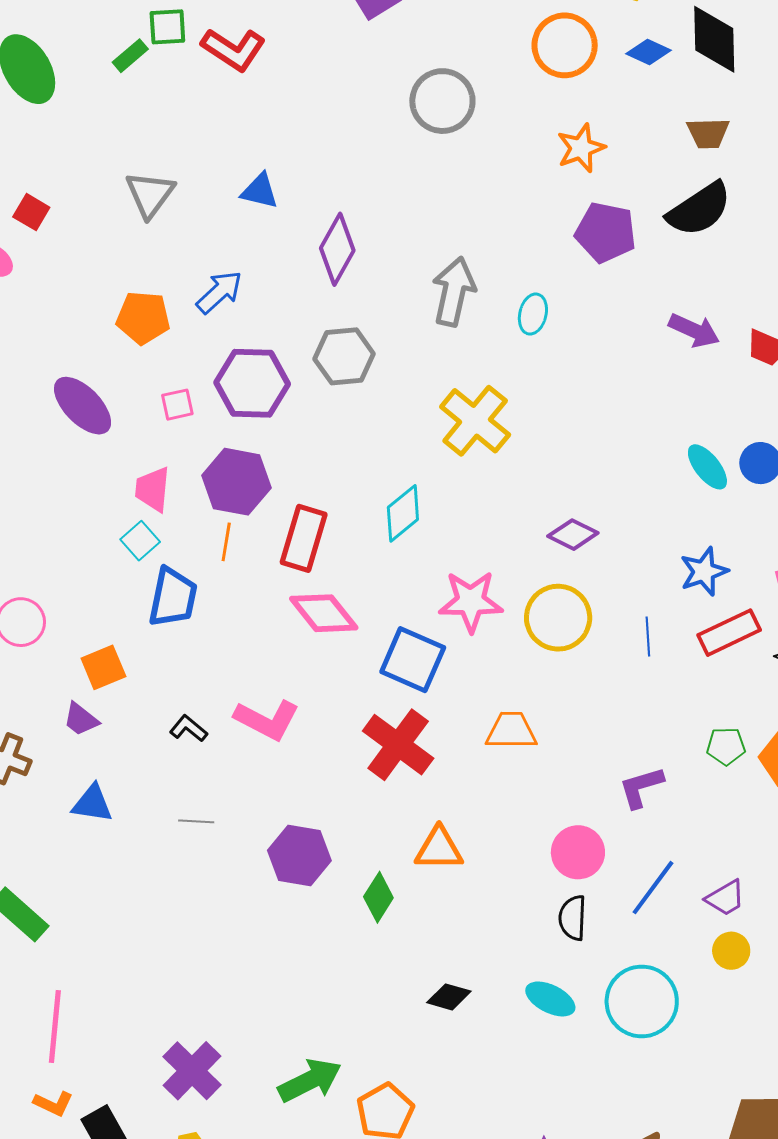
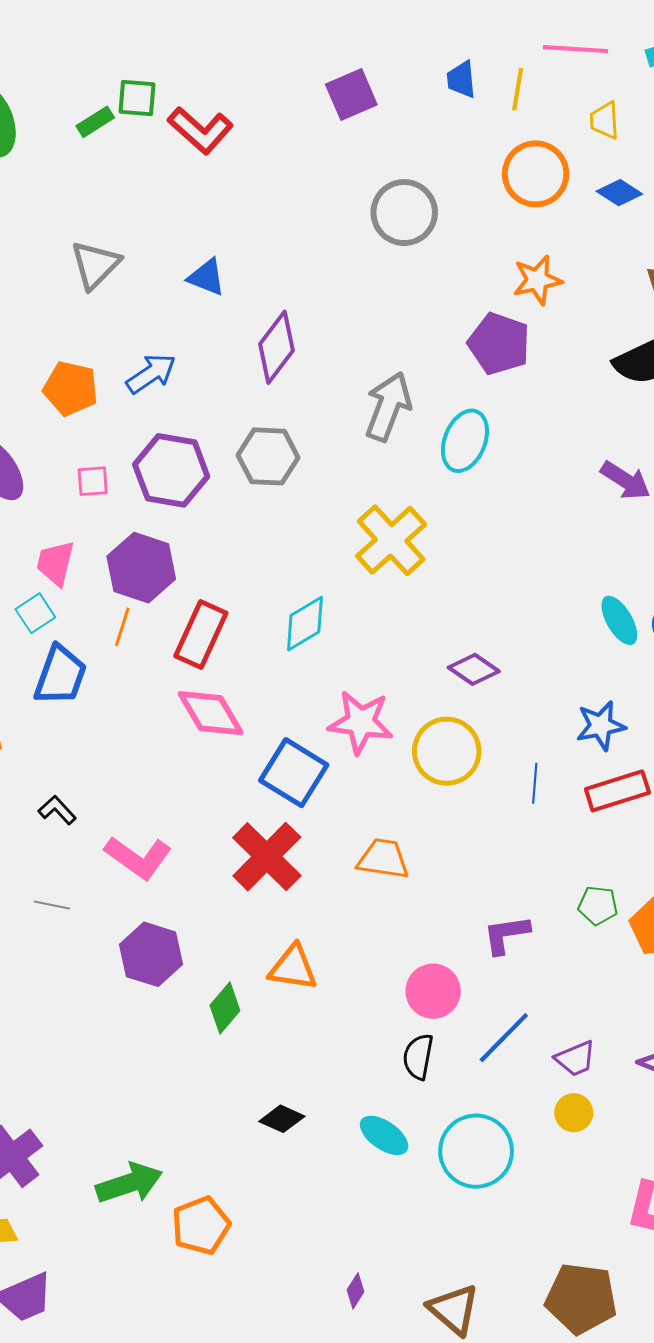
purple pentagon: (606, 232) -> (499, 344), moved
cyan ellipse: (533, 314) -> (465, 441), size x1.5
pink L-shape: (267, 720) -> (138, 857), moved

